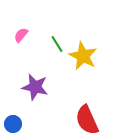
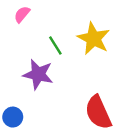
green line: (57, 44) -> (55, 45), moved

